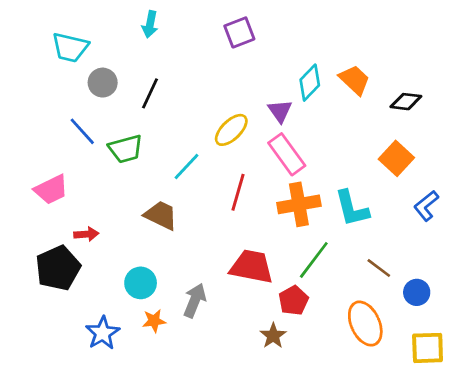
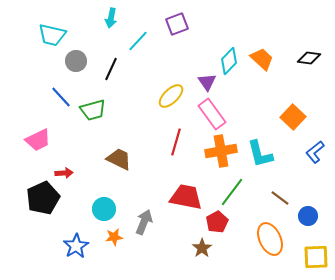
black diamond: (406, 102) -> (309, 58), moved
cyan line: (187, 166) -> (138, 41), moved

